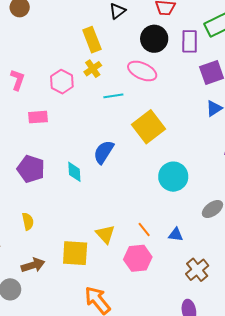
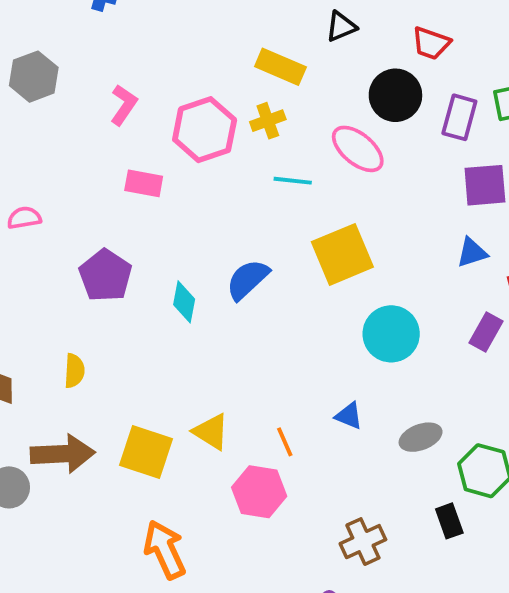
yellow rectangle: (92, 40) -> (280, 67), turned -60
pink hexagon: (62, 82) -> (205, 130), size x1.4
cyan circle: (173, 177) -> (391, 334), moved
yellow triangle: (105, 234) -> (211, 432), turned -30
blue triangle: (176, 235) -> (349, 416), moved
brown arrow: (33, 265) -> (63, 454), size x1.4

